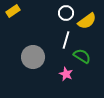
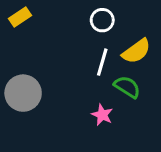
yellow semicircle: (87, 21) -> (136, 51), moved
gray circle: (33, 57) -> (23, 93), moved

